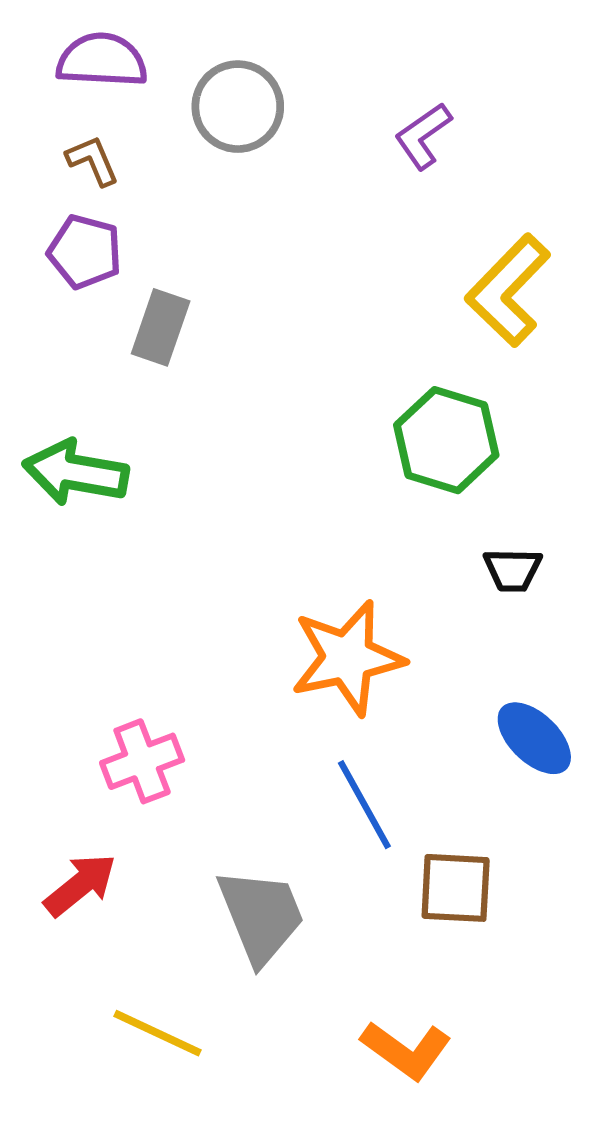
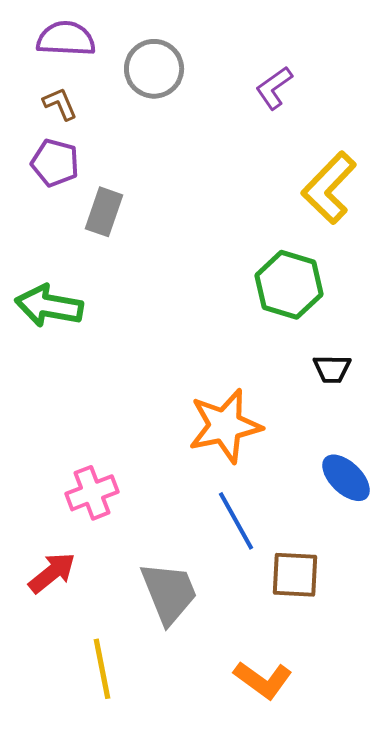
yellow line: (157, 1033) -> (102, 669), turned 54

